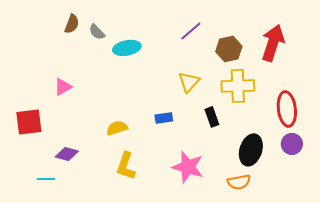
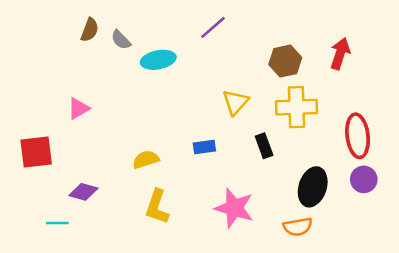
purple line: (191, 31) -> (213, 27), moved
red arrow: (273, 43) -> (340, 54), size x0.7

